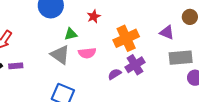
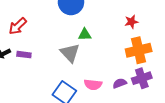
red star: (94, 16) -> (131, 22), moved
pink semicircle: (87, 53) -> (93, 85), moved

